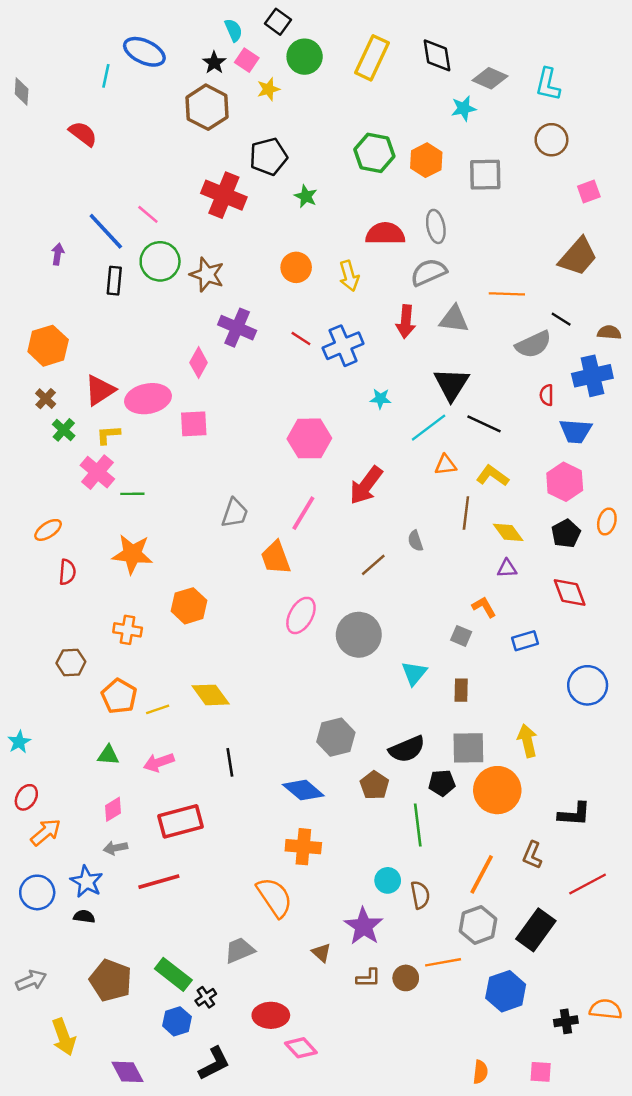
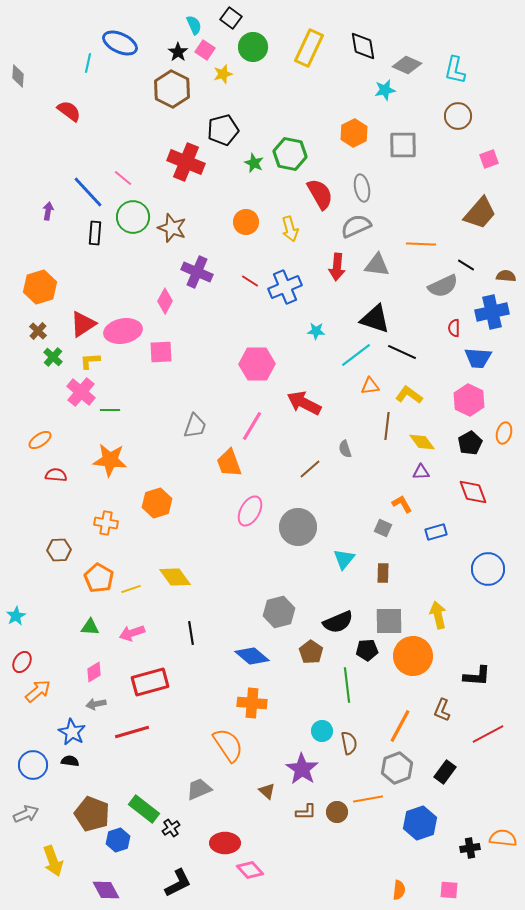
green hexagon: (374, 153) -> (290, 154), moved
red semicircle: (385, 234) -> (320, 194), turned 60
black triangle: (451, 384) -> (375, 319), turned -44
red arrow: (366, 485) -> (304, 403), turned 80
red semicircle: (67, 572) -> (56, 475), turned -90
blue circle: (37, 892) -> (33, 765), moved
black rectangle: (536, 930) -> (445, 772), size x0.7
blue hexagon: (177, 1021) -> (118, 840), moved

